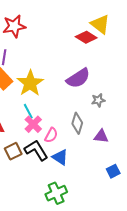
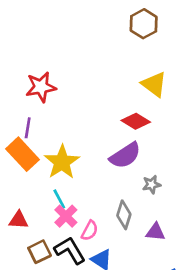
red diamond: (86, 37) -> (136, 121), moved

